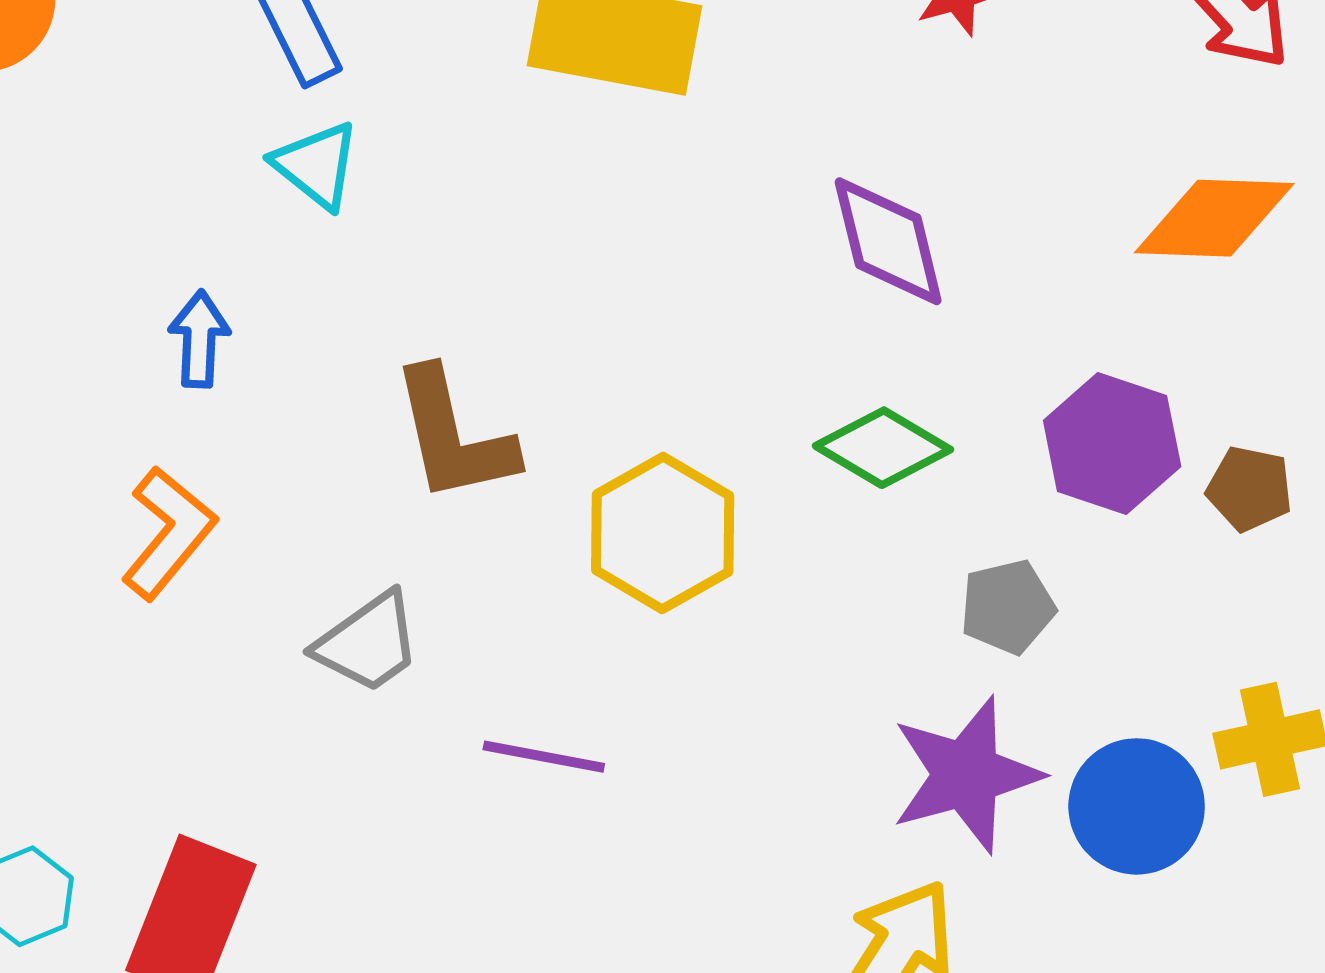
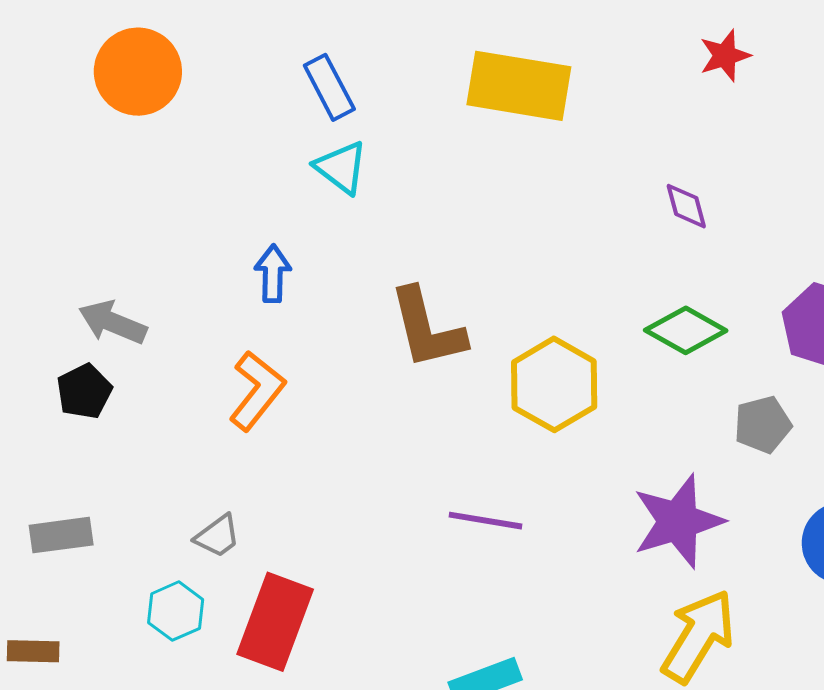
purple diamond: (888, 241) -> (686, 206), size x0.6
gray trapezoid: (368, 643) -> (218, 536), moved, size x0.7
purple star: (966, 775) -> (678, 521), moved

